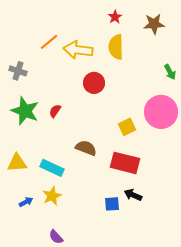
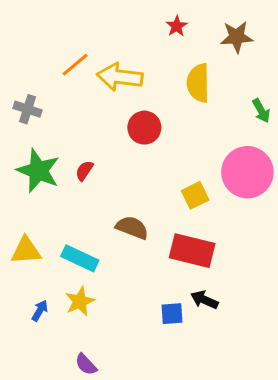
yellow semicircle: (116, 47) -> (198, 83), moved
blue arrow: (26, 202) -> (40, 311), turned -32

